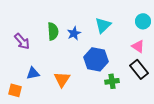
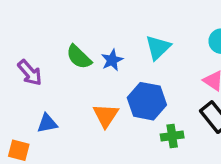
green semicircle: (53, 31) -> (79, 57), turned 138
orange triangle: (62, 79) -> (106, 115), moved

